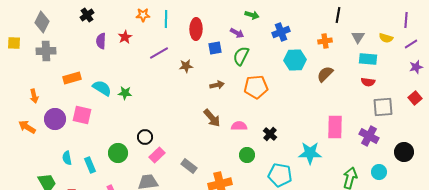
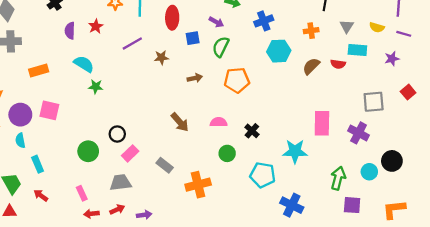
purple line: (411, 44) -> (404, 34), turned 48
purple star: (416, 67) -> (392, 59), moved
red semicircle: (368, 82) -> (338, 64), moved
cyan semicircle: (102, 88) -> (84, 64), moved
brown arrow: (212, 118) -> (180, 122), moved
black circle: (404, 152) -> (392, 161), moved
cyan semicircle: (67, 158) -> (20, 140), moved
cyan rectangle: (90, 165) -> (38, 164), moved

